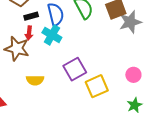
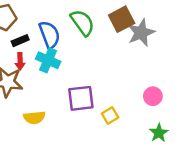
purple square: (75, 69) -> (81, 98), turned 30
yellow square: (97, 86) -> (110, 116), size x0.6

